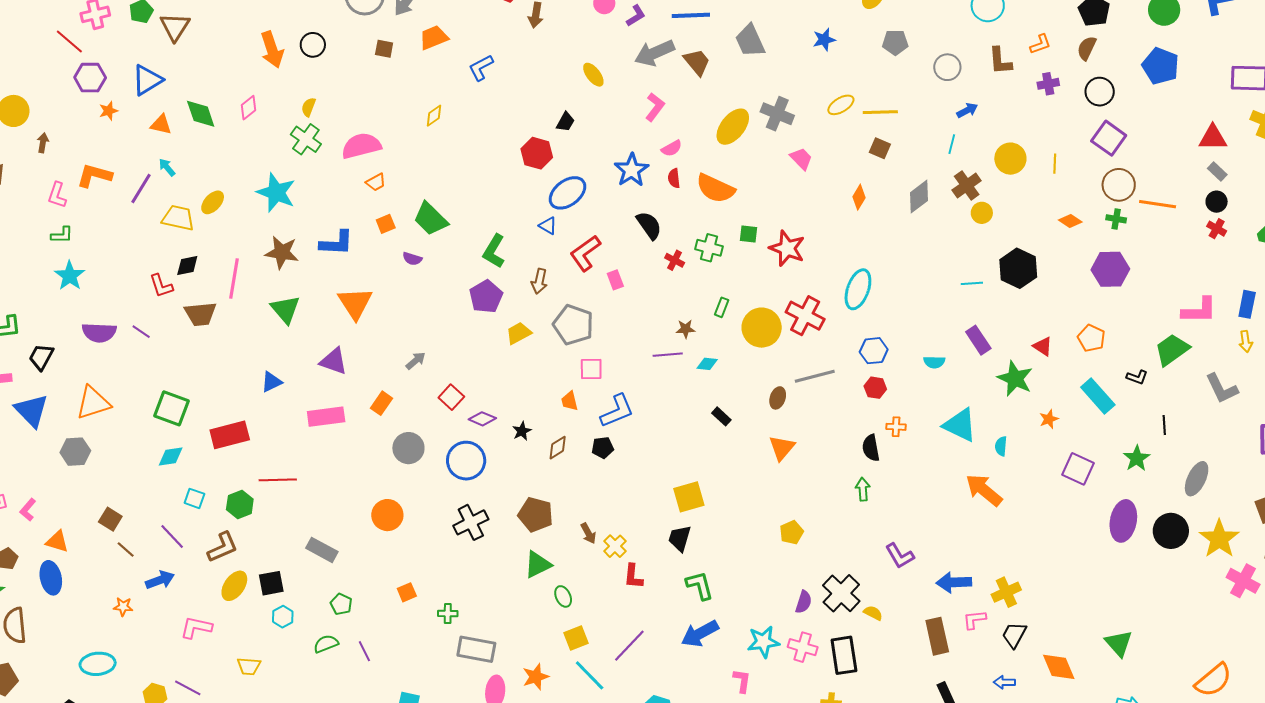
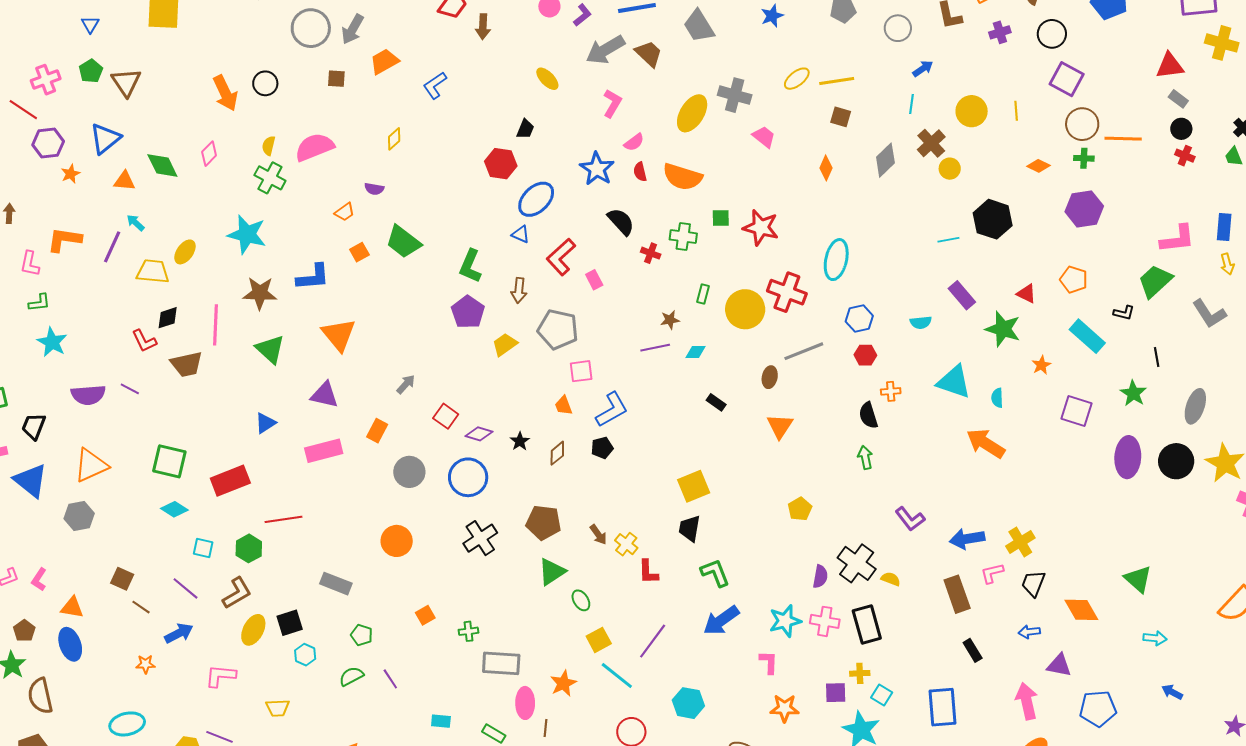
pink semicircle: (361, 146) -> (314, 147), moved
purple semicircle: (412, 259) -> (374, 189), moved
cyan diamond: (171, 456) -> (174, 509), turned 48

